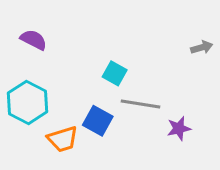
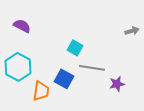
orange trapezoid: (63, 139) -> (41, 91), turned -65

